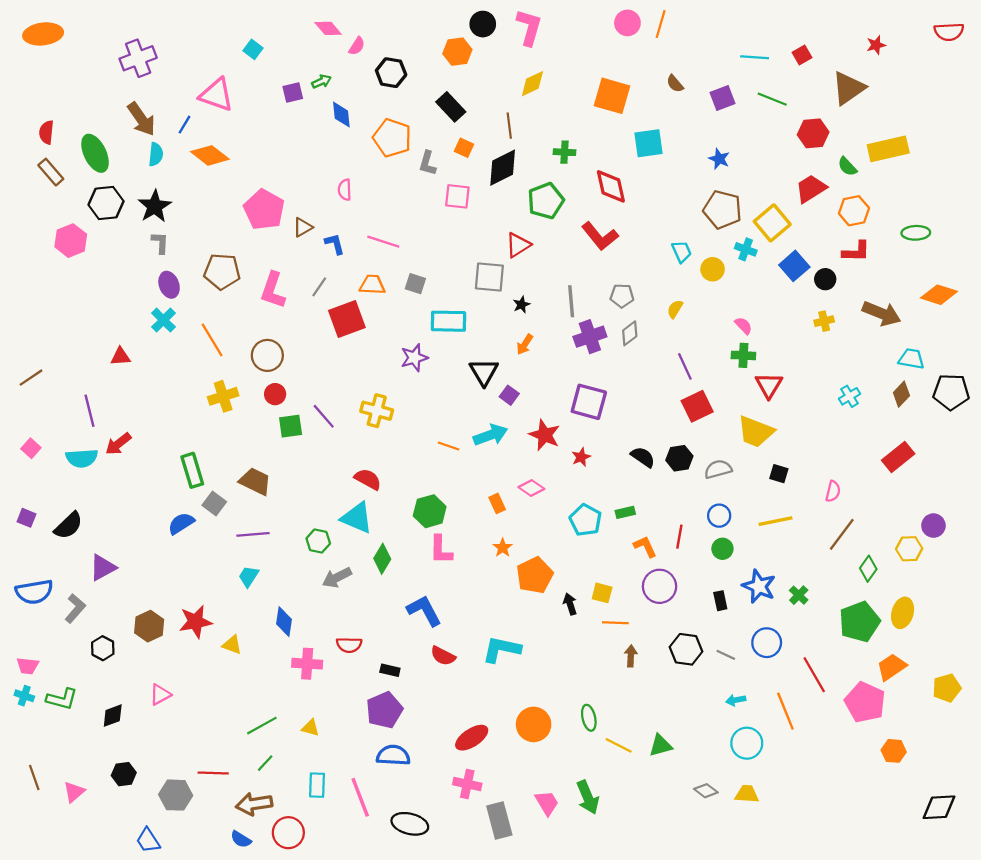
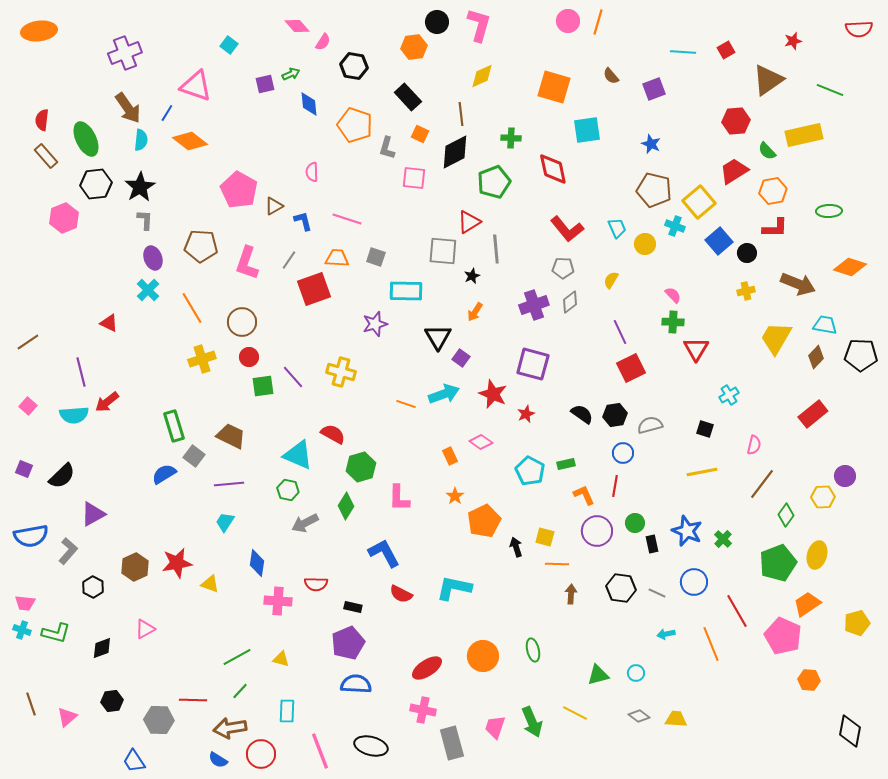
green line: (772, 99) -> (830, 90), moved
red L-shape: (600, 236) -> (567, 229), moved
gray line: (571, 301) -> (496, 249), moved
red triangle: (120, 357) -> (109, 323), turned 30
cyan cross: (850, 396) -> (729, 395), moved
yellow trapezoid: (756, 432) -> (776, 338), moved, turned 99
green hexagon: (430, 511) -> (361, 467), moved
blue circle: (719, 516) -> (623, 453), moved
cyan triangle: (357, 518) -> (298, 455), moved
green circle: (722, 549) -> (635, 523), moved
cyan circle: (747, 743) -> (636, 673), moved, size x0.6
yellow line: (619, 745) -> (575, 713), moved
pink line: (360, 797) -> (320, 751), moved
pink trapezoid: (547, 803) -> (495, 727), turned -130
black diamond: (939, 807) -> (850, 731), turned -76

